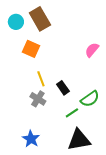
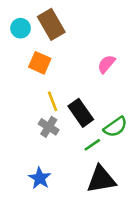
pink semicircle: (92, 50) -> (106, 64), moved
black rectangle: (63, 88) -> (81, 113), size x1.5

